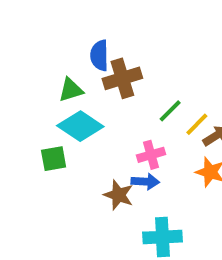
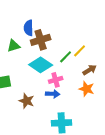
yellow line: (197, 124) -> (80, 51), moved
cyan diamond: (80, 126) -> (41, 65), moved
brown star: (119, 195) -> (27, 101), moved

